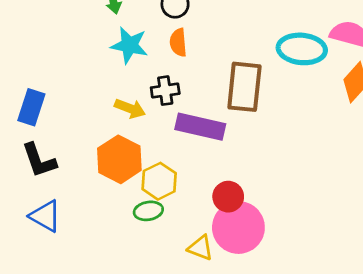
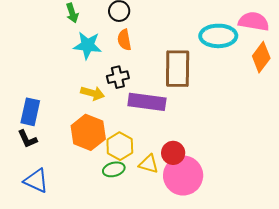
blue rectangle: (31, 107) -> (30, 112), moved
black L-shape: (39, 160) -> (27, 139), size x0.7
yellow triangle: (200, 248) -> (149, 164), moved

